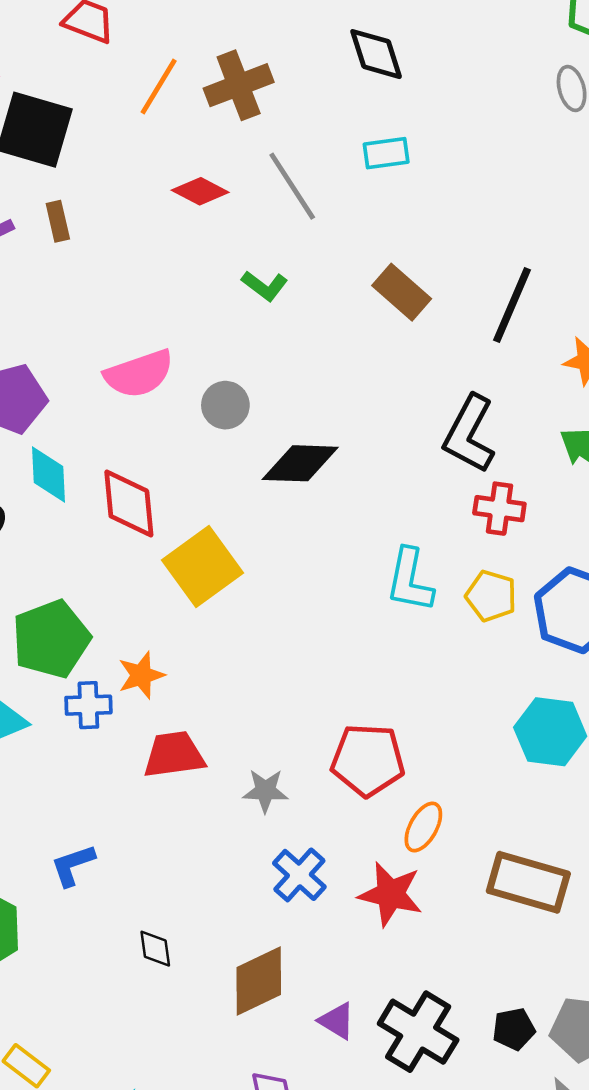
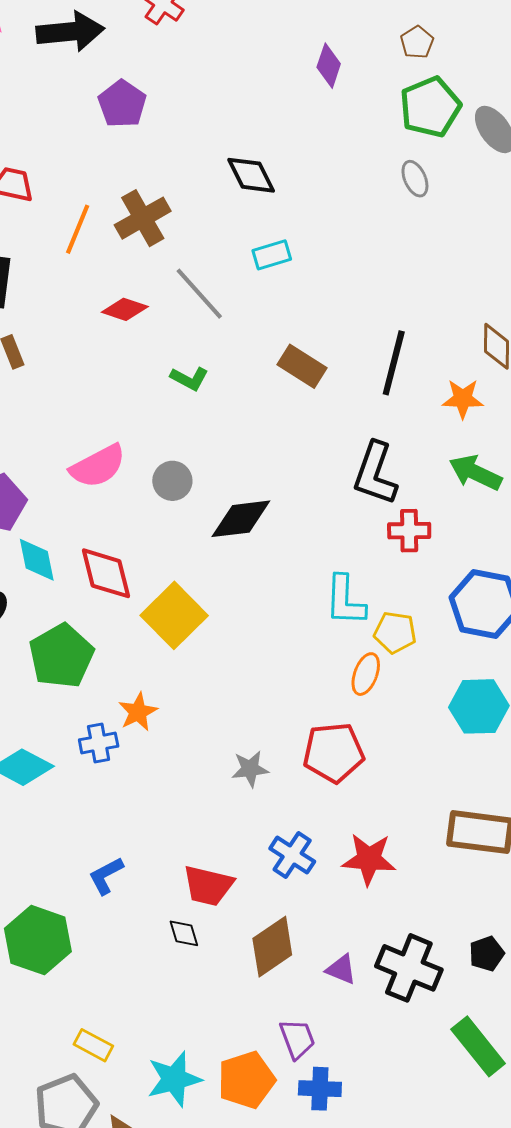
yellow pentagon: (491, 596) -> (395, 632), moved
green pentagon: (51, 639) -> (61, 656), moved
red trapezoid: (174, 755) -> (208, 886), moved, turned -150
gray star: (265, 791) -> (250, 769), moved
orange ellipse: (423, 827) -> (366, 674), moved

